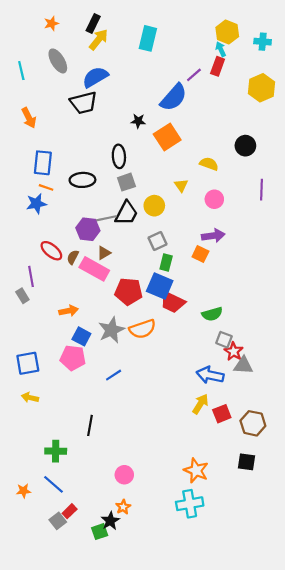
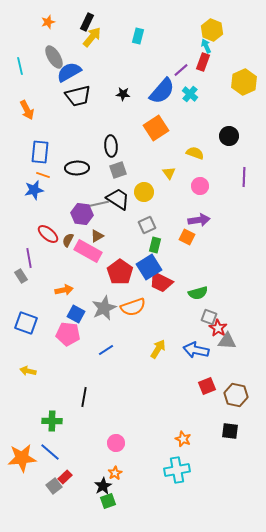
cyan rectangle: (148, 38) -> (138, 36), size x0.7
cyan cross: (263, 42) -> (190, 94), moved, turned 35
blue semicircle: (95, 77) -> (69, 72), moved
black star: (138, 121) -> (123, 94), moved
black trapezoid: (126, 213) -> (118, 199), turned -85
blue square: (160, 286) -> (149, 267), turned 35
red pentagon: (129, 291) -> (120, 272), turned 30
blue square: (28, 363) -> (26, 323), moved, turned 30
yellow arrow: (200, 404) -> (158, 349), moved
orange star: (196, 470) -> (183, 439), size x0.7
orange star: (24, 491) -> (22, 458), size x2.0
green square: (100, 532) -> (108, 501), moved

